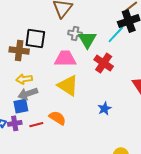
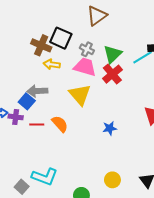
gray cross: (75, 34) -> (87, 49), moved
red cross: (104, 63) -> (112, 74), moved
yellow arrow: (24, 79) -> (52, 64), moved
blue square: (21, 106) -> (27, 101), turned 35

